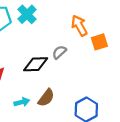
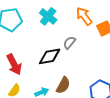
cyan cross: (27, 14) -> (48, 16), moved

